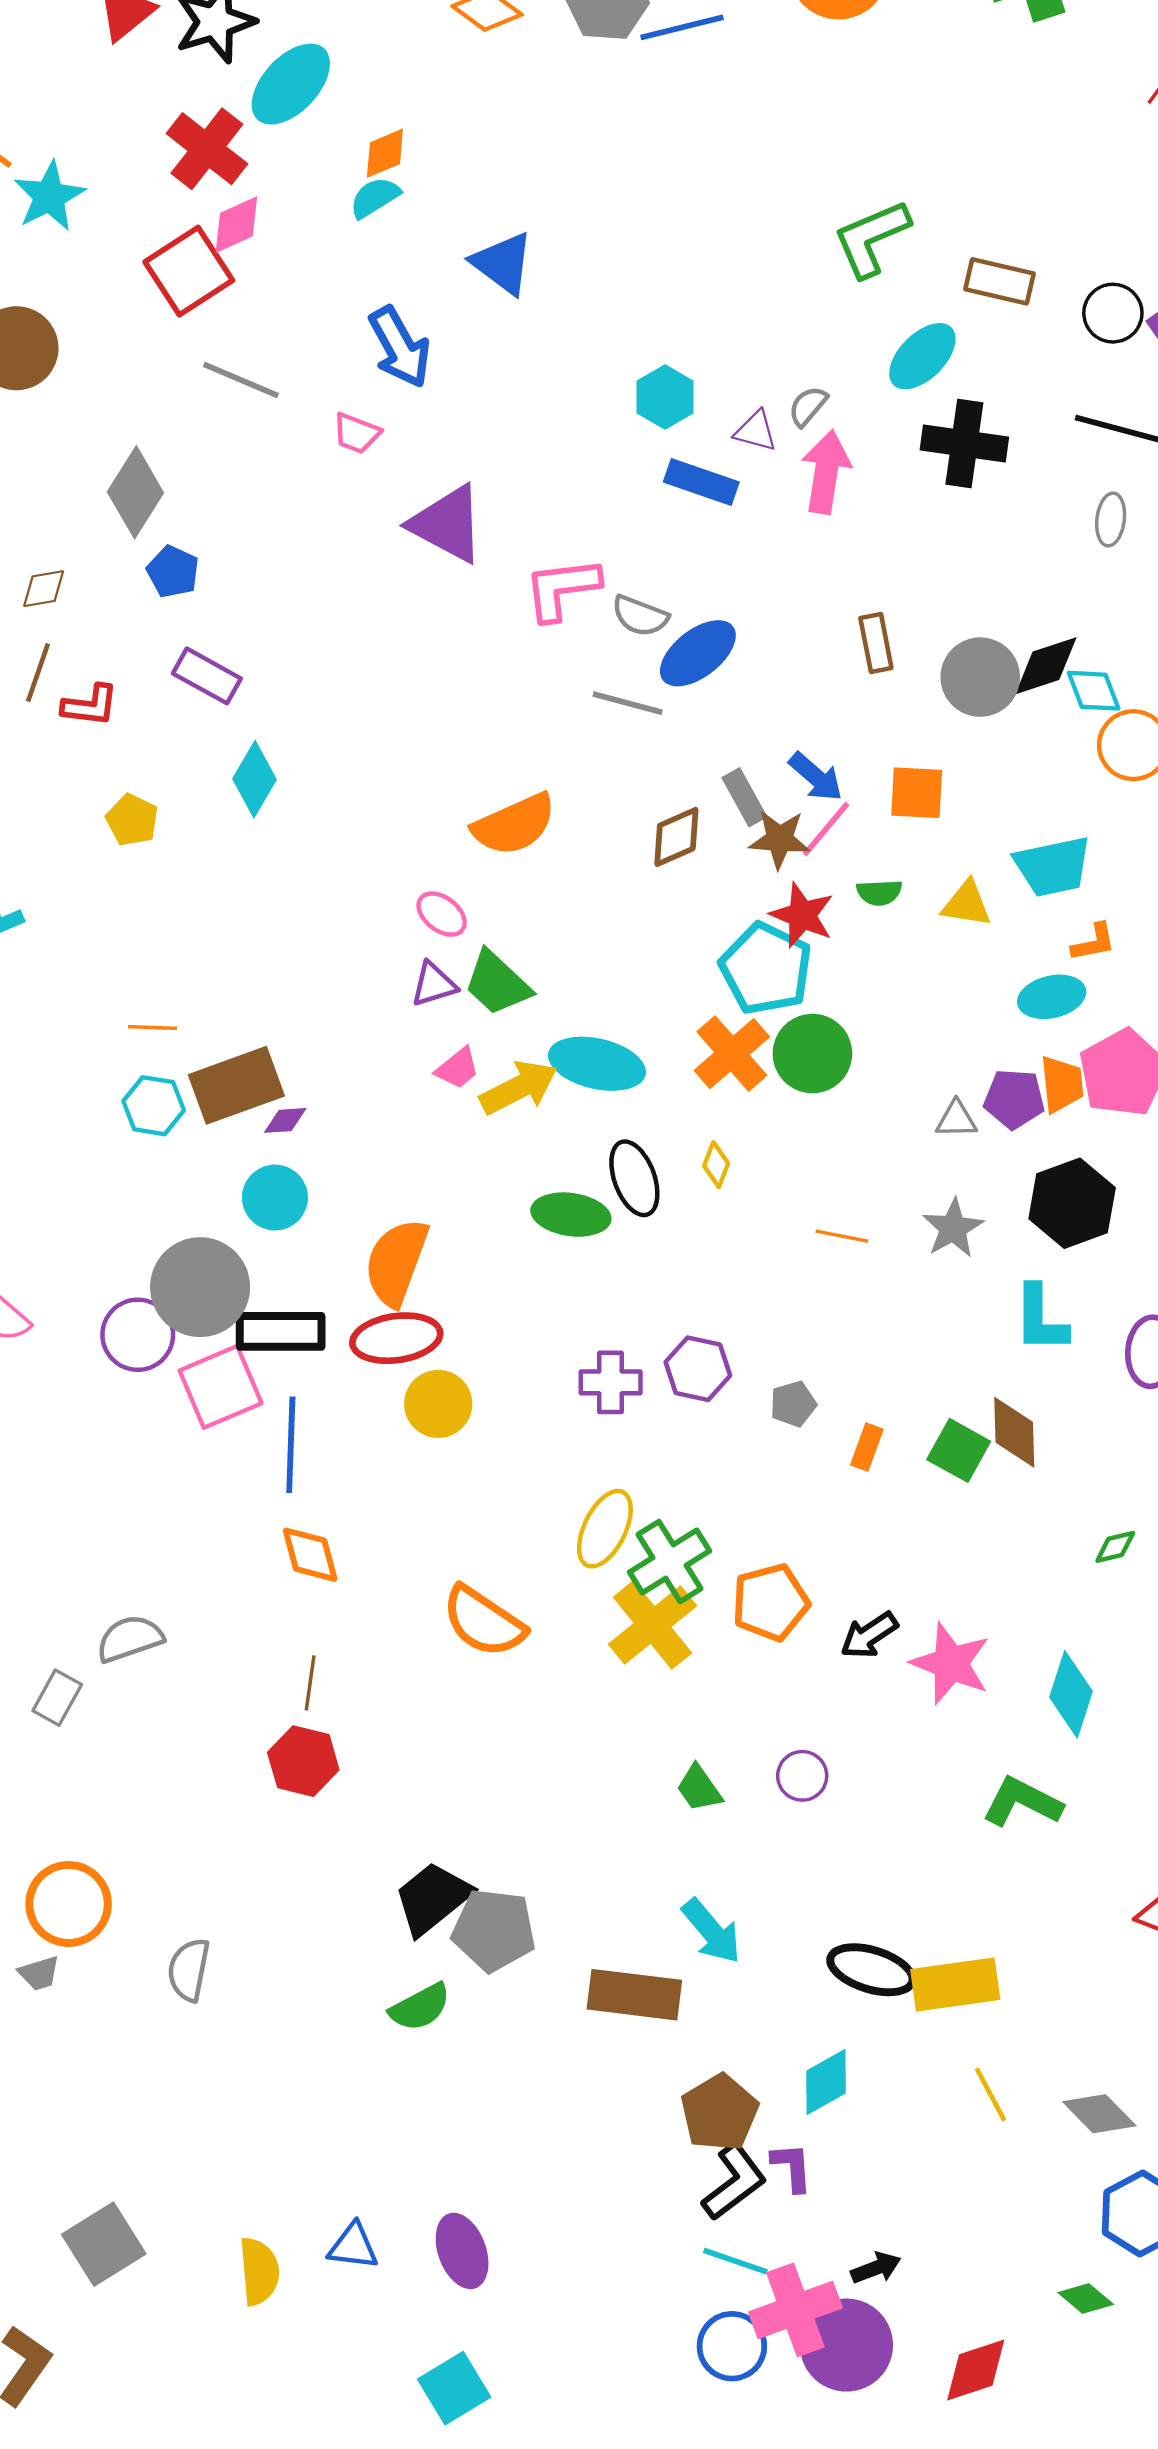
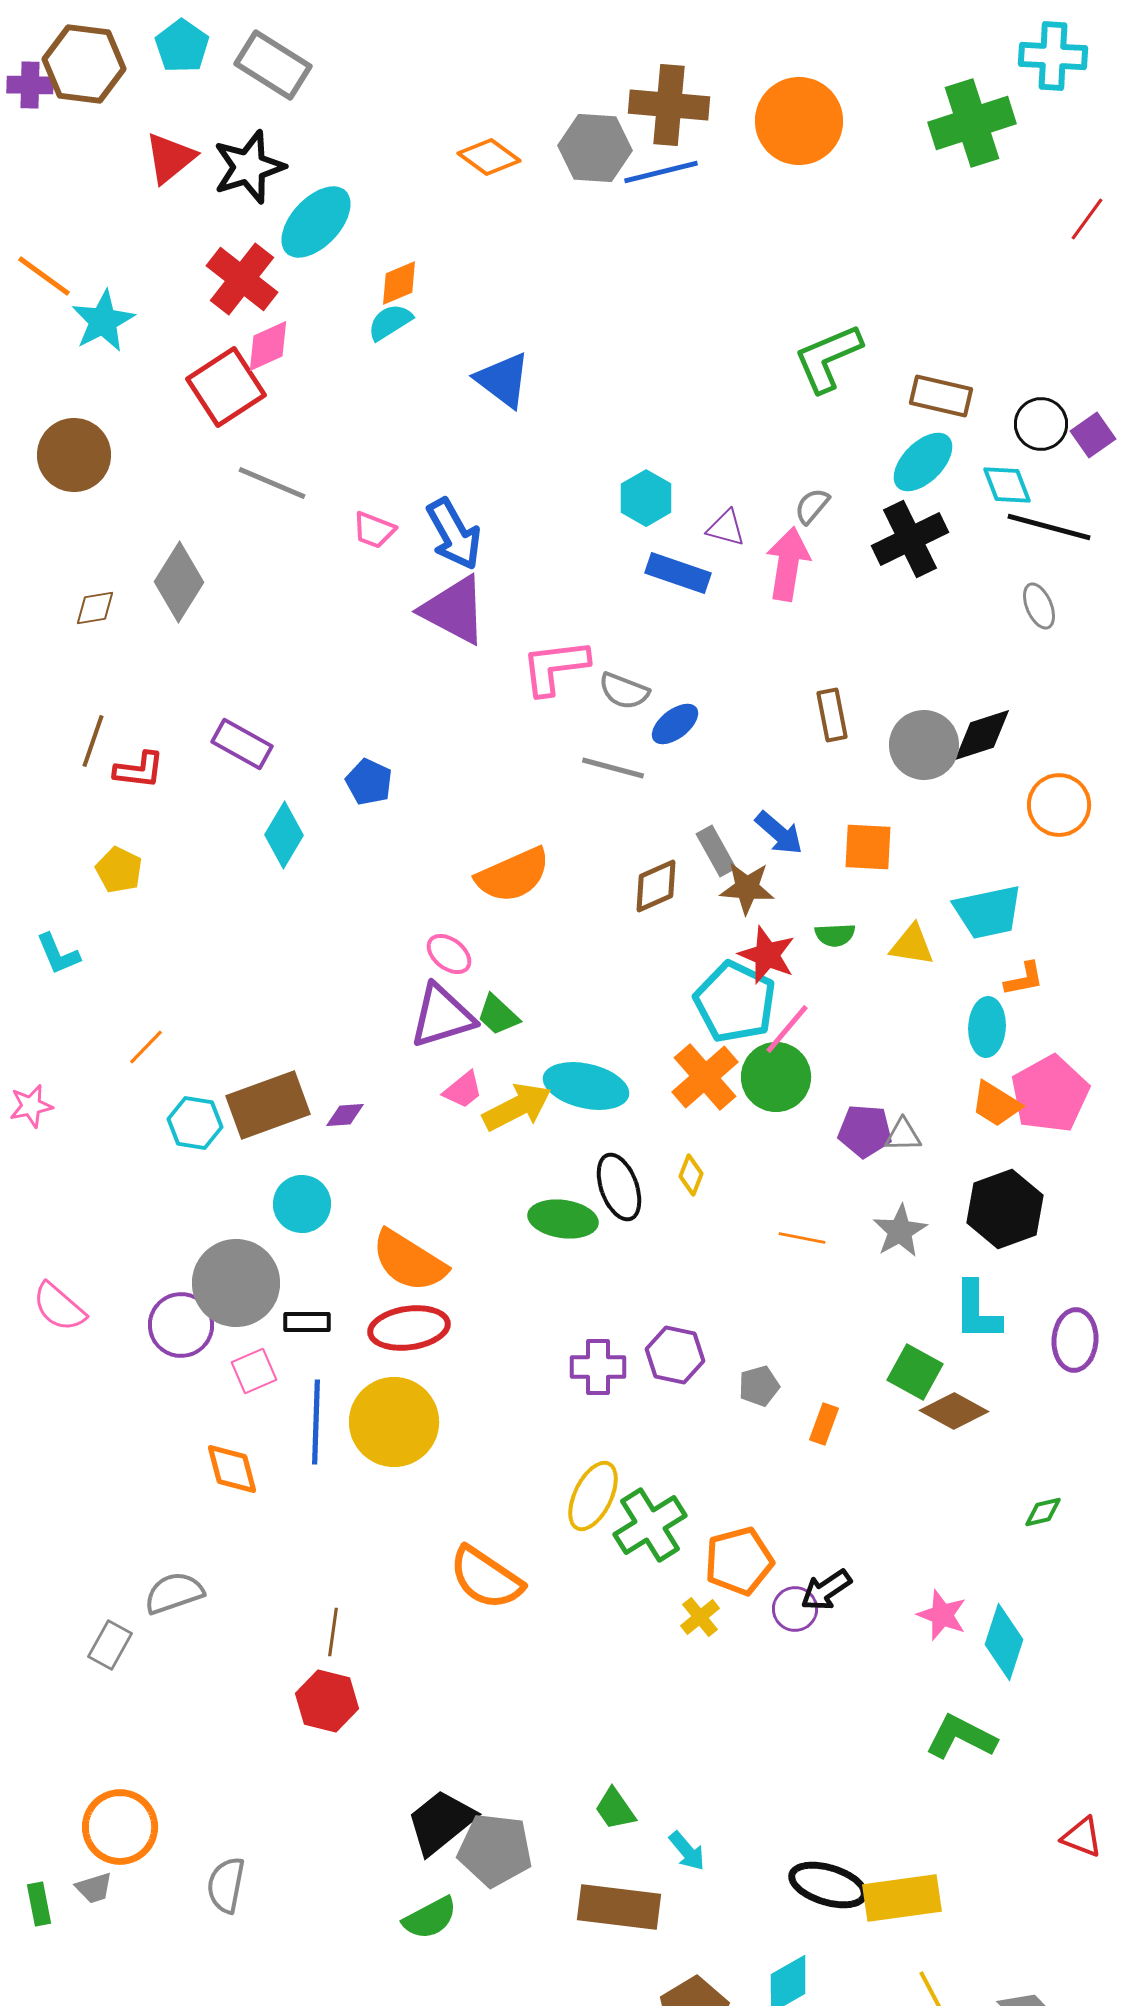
blue arrow: (400, 347) -> (454, 534), moved
cyan ellipse: (922, 356) -> (923, 462), moved
gray semicircle: (808, 406) -> (812, 506), moved
black cross: (964, 444) -> (910, 539), turned -34
gray ellipse: (1111, 519) -> (1039, 606), turned -30
blue pentagon: (173, 572) -> (369, 782), moved
brown diamond: (44, 589) -> (95, 608), moved
blue ellipse: (698, 653) -> (675, 724), size x0.7
cyan diamond: (1094, 691) -> (1007, 485), moved
yellow pentagon: (132, 820) -> (119, 870), moved
pink line: (826, 829) -> (787, 1029), moved
green trapezoid: (497, 983) -> (498, 1015), size x0.7
purple triangle: (434, 984) -> (442, 1016), size x1.6
cyan ellipse: (1052, 997) -> (987, 1027), turned -74
orange line: (152, 1027) -> (146, 1047), moved, turned -48
orange trapezoid: (1062, 1084) -> (996, 1104), turned 128
purple pentagon: (1014, 1099) -> (865, 1131), moved
purple diamond: (285, 1120) -> (345, 1115), moved
orange semicircle: (396, 1262) -> (409, 1261), turned -78
black rectangle: (281, 1331) -> (307, 1322), size x0.6
pink square: (221, 1387) -> (254, 1371), size x0.6
yellow circle: (438, 1404) -> (394, 1422), moved, size x1.5
brown diamond: (1014, 1432) -> (954, 1411), turned -60
green square: (959, 1450) -> (915, 1372), moved
orange diamond: (310, 1555) -> (232, 1469), moved
yellow cross: (653, 1625) -> (700, 1617), moved, size x0.5
pink star: (951, 1664) -> (942, 1615), moved, size x0.7
purple circle: (802, 1776) -> (795, 1609), moved
green trapezoid: (699, 1788) -> (615, 1809), moved
cyan arrow: (711, 1931) -> (687, 1851), size x0.7

